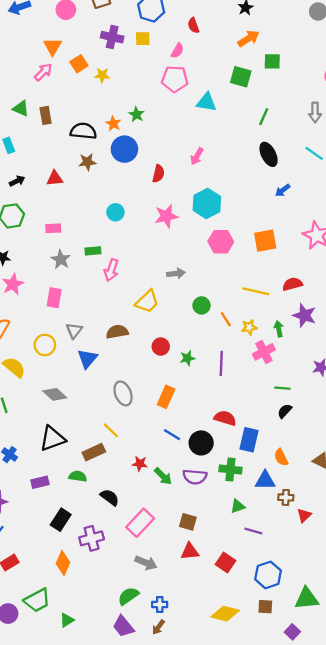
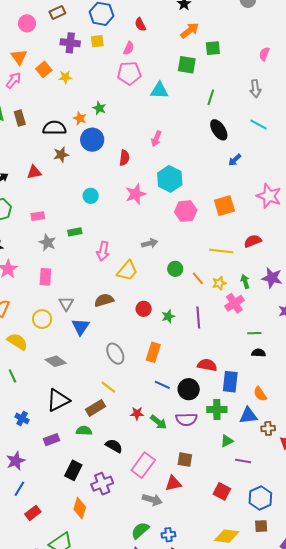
pink arrow: (111, 270) -> (103, 251), moved
purple star: (304, 315) -> (272, 278), moved
black semicircle: (285, 411) -> (259, 353), turned 56
red triangle: (190, 551) -> (173, 483), moved

